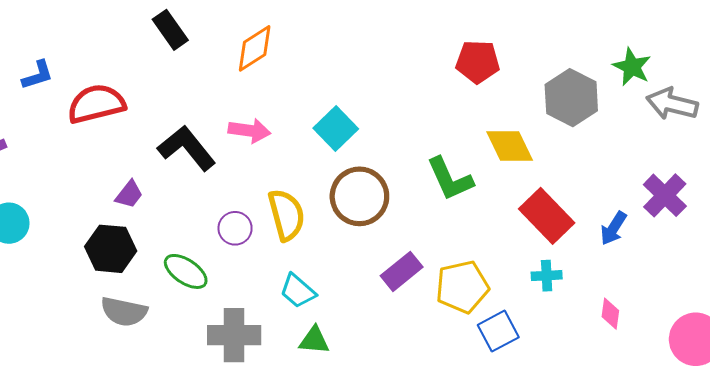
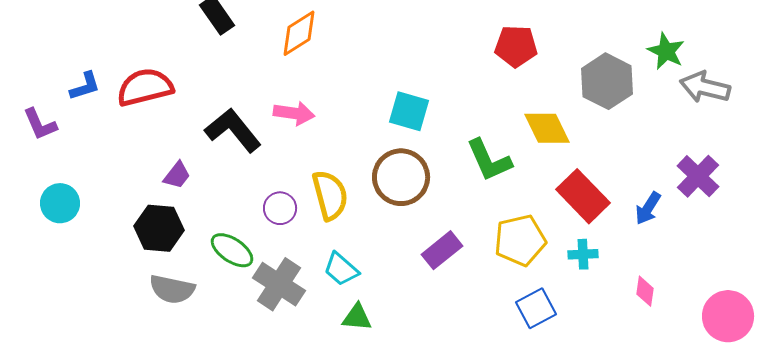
blue L-shape: (38, 75) -> (85, 86), moved
cyan square: (336, 129) -> (409, 111), moved, turned -30
yellow pentagon: (462, 287) -> (520, 240), moved
gray cross: (234, 335) -> (279, 284), moved, turned 33

